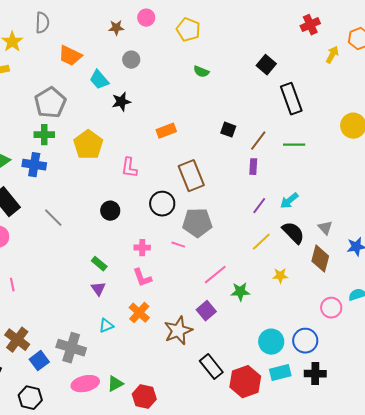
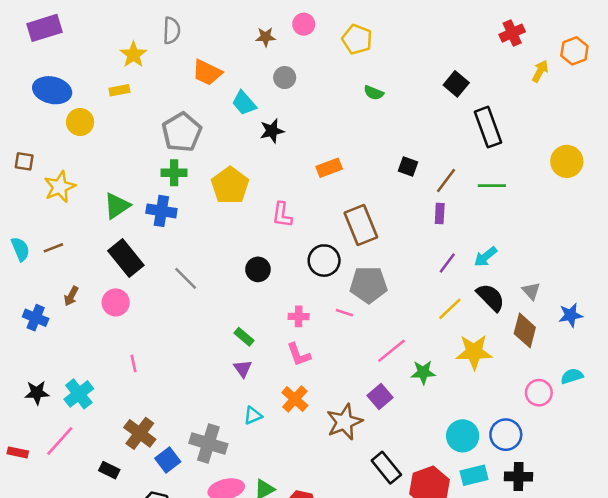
yellow star: (280, 276) -> (474, 352), size x1.8

